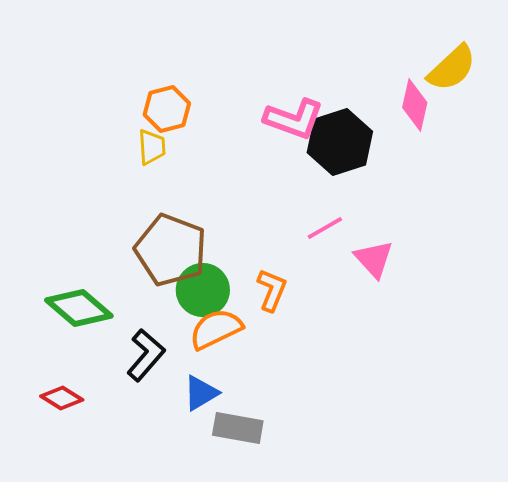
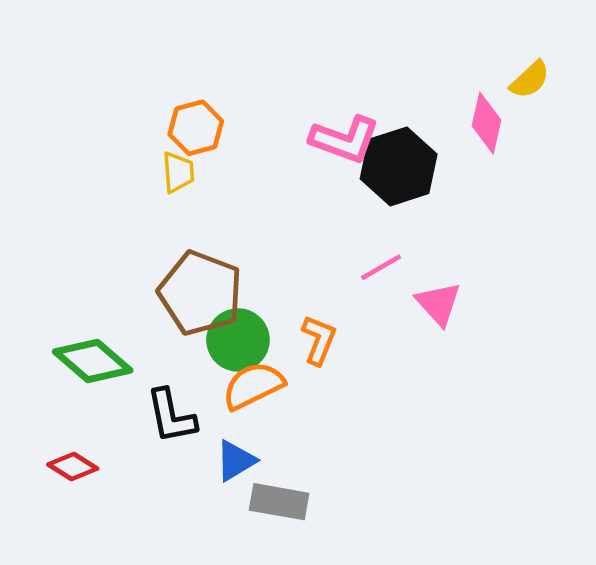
yellow semicircle: (452, 68) -> (530, 80), size x0.7
black L-shape: (146, 355) -> (171, 416), turned 128

